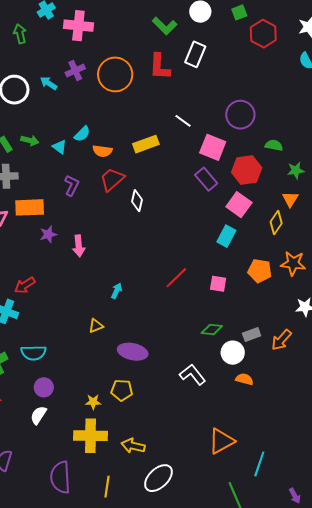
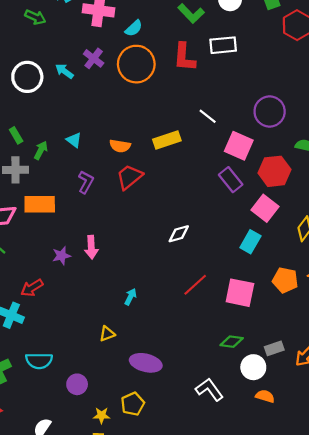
green arrow: (20, 34) -> (35, 17), turned 126
white rectangle: (195, 54) -> (223, 45), turned 60
purple cross: (75, 71) -> (94, 58), turned -30
cyan semicircle: (82, 134) -> (134, 28), moved
green arrow: (30, 140) -> (41, 150), moved, turned -78
white diamond: (137, 201) -> (179, 234), moved, turned 60
purple star: (48, 234) -> (61, 256), moved
pink square: (218, 284) -> (240, 293), size x1.6
purple circle: (44, 387) -> (77, 384), moved
yellow pentagon: (122, 390) -> (133, 404), turned -30

